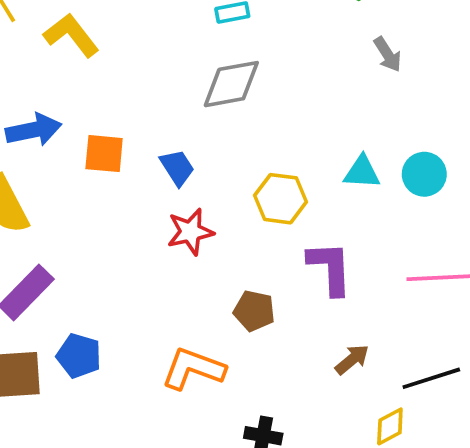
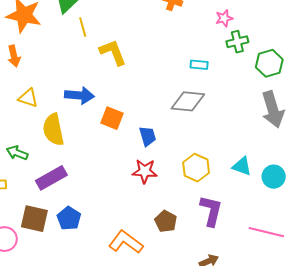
gray arrow: (388, 54) -> (273, 109), size x1.8

